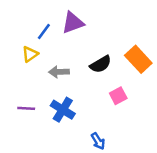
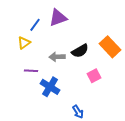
gray arrow: (59, 72) -> (57, 57), moved
purple line: (26, 108) -> (31, 71), moved

